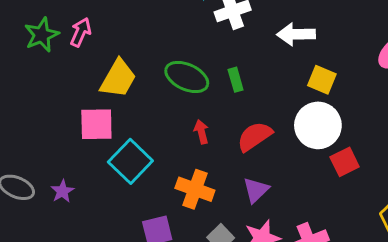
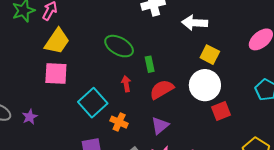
yellow trapezoid: (118, 79) -> (57, 41), moved
green rectangle: (236, 80) -> (150, 64), moved
cyan square: (130, 161) -> (93, 103), moved
orange cross: (195, 189) -> (119, 122), size x0.7

